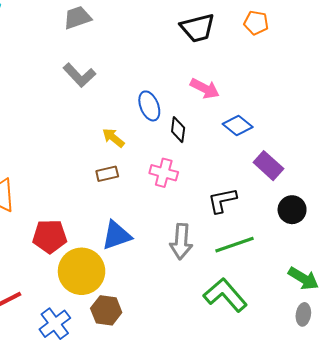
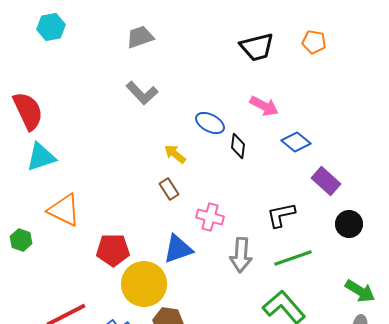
blue ellipse: (149, 106) -> (210, 123), turned -40
pink cross: (164, 173) -> (210, 217), moved
brown rectangle: (107, 174) -> (169, 189), turned 70

